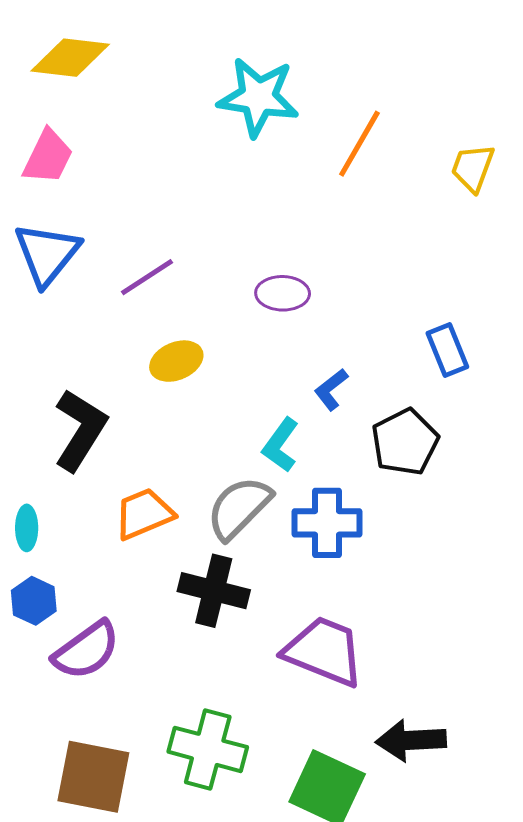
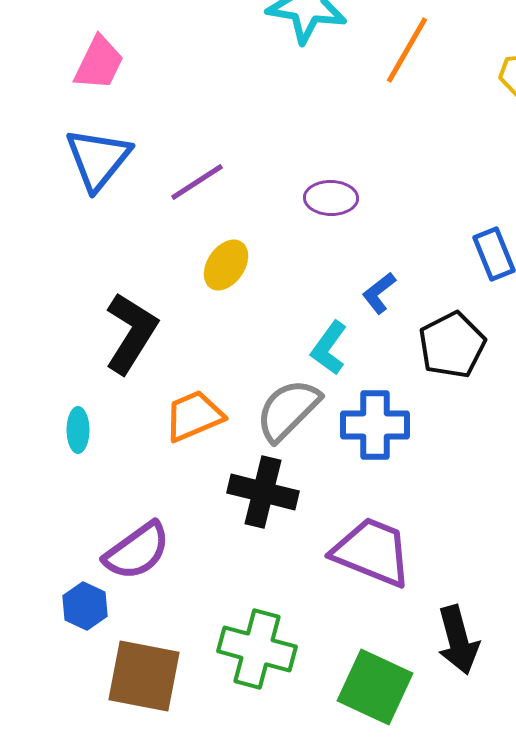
yellow ellipse: (176, 361) -> (226, 265), turned -33
blue hexagon: (34, 601) -> (85, 606), moved
black arrow: (411, 740) -> (458, 640), turned -102

